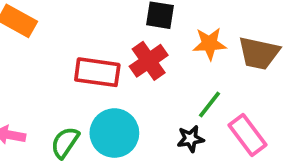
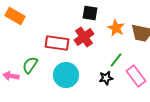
orange star: (209, 44) -> (116, 28), turned 30
green semicircle: (65, 143) -> (30, 65), moved

